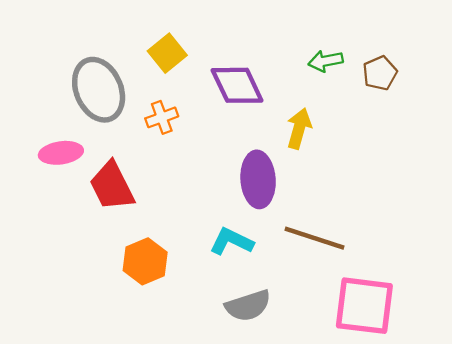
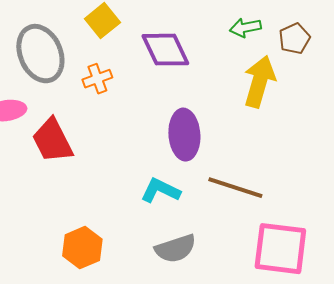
yellow arrow: (299, 128) -> (259, 82), moved, size x1.4
orange hexagon: (145, 261) -> (82, 248), moved

